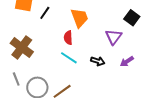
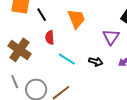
black line: (45, 13) -> (42, 15), turned -64
red semicircle: (68, 38) -> (50, 38), moved

